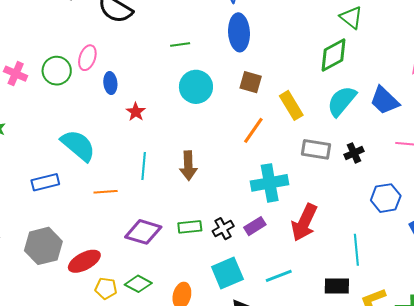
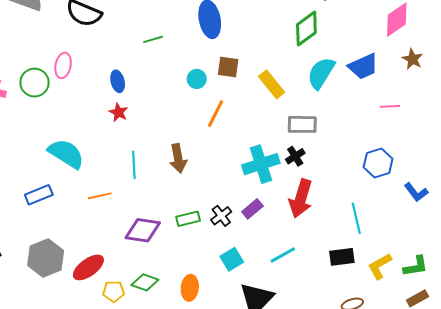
blue ellipse: (110, 83) -> (118, 81), moved
cyan circle: (196, 87) -> (197, 79), moved, size x0.6
blue trapezoid: (384, 100) -> (363, 66), turned -60
orange line: (253, 130) -> (216, 114), moved
black cross: (354, 153) -> (295, 156), moved
cyan square: (227, 273) -> (232, 259), size x0.7

